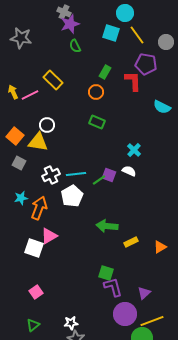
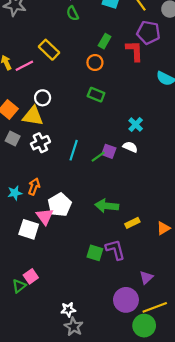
cyan line: (76, 174) -> (74, 150), turned -66
white cross: (51, 175) -> (40, 143), moved
white pentagon: (72, 196) -> (60, 205), moved
cyan star: (21, 198) -> (15, 193), moved
orange arrow: (39, 208) -> (34, 187), size x0.7
pink triangle: (49, 236) -> (45, 216), turned -36
green square: (106, 273) -> (95, 253), moved
purple L-shape: (113, 287) -> (115, 250), moved
green triangle: (33, 325) -> (19, 286), moved

